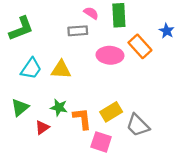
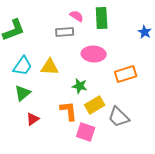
orange rectangle: (140, 46) -> (126, 74), moved, turned -65
green triangle: (20, 107) -> (23, 93), moved
green star: (59, 107) -> (80, 86), moved

